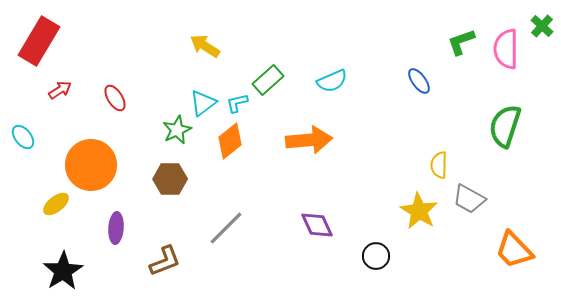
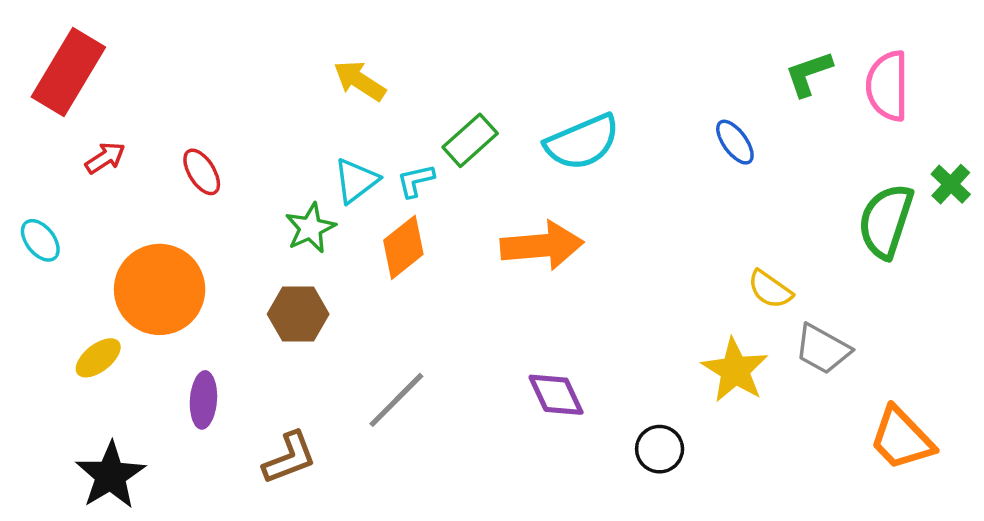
green cross: (542, 26) -> (951, 184), moved
cyan semicircle: (332, 81) -> (582, 142), size x1.4
yellow semicircle: (439, 165) -> (770, 289), turned -56

